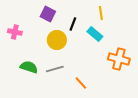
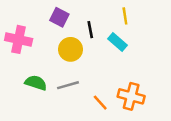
black line: (73, 24) -> (90, 30), turned -32
pink cross: (15, 32) -> (19, 39), size x1.5
orange cross: (119, 59) -> (131, 96), moved

